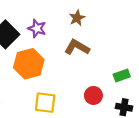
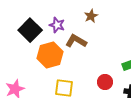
brown L-shape: (77, 47) -> (76, 41), moved

